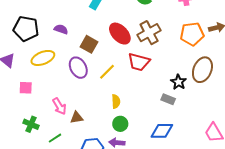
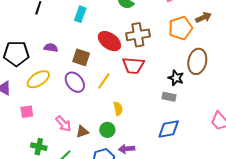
brown cross: (149, 33) -> (138, 35), turned 30
green circle: (120, 124) -> (107, 130), moved

